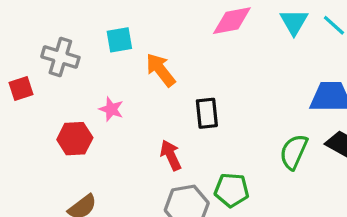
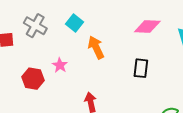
cyan square: (119, 40) -> (74, 23), turned 36
black rectangle: (207, 113) -> (141, 68), moved

